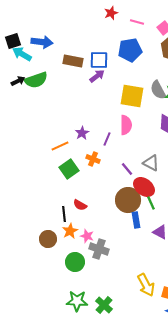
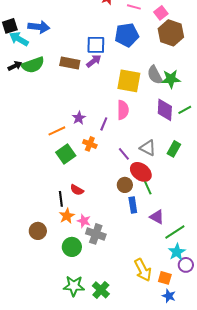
brown rectangle: (73, 61) -> (70, 63), moved
brown circle: (128, 200) -> (125, 185), size x0.6
brown circle: (48, 239) -> (38, 231), moved

